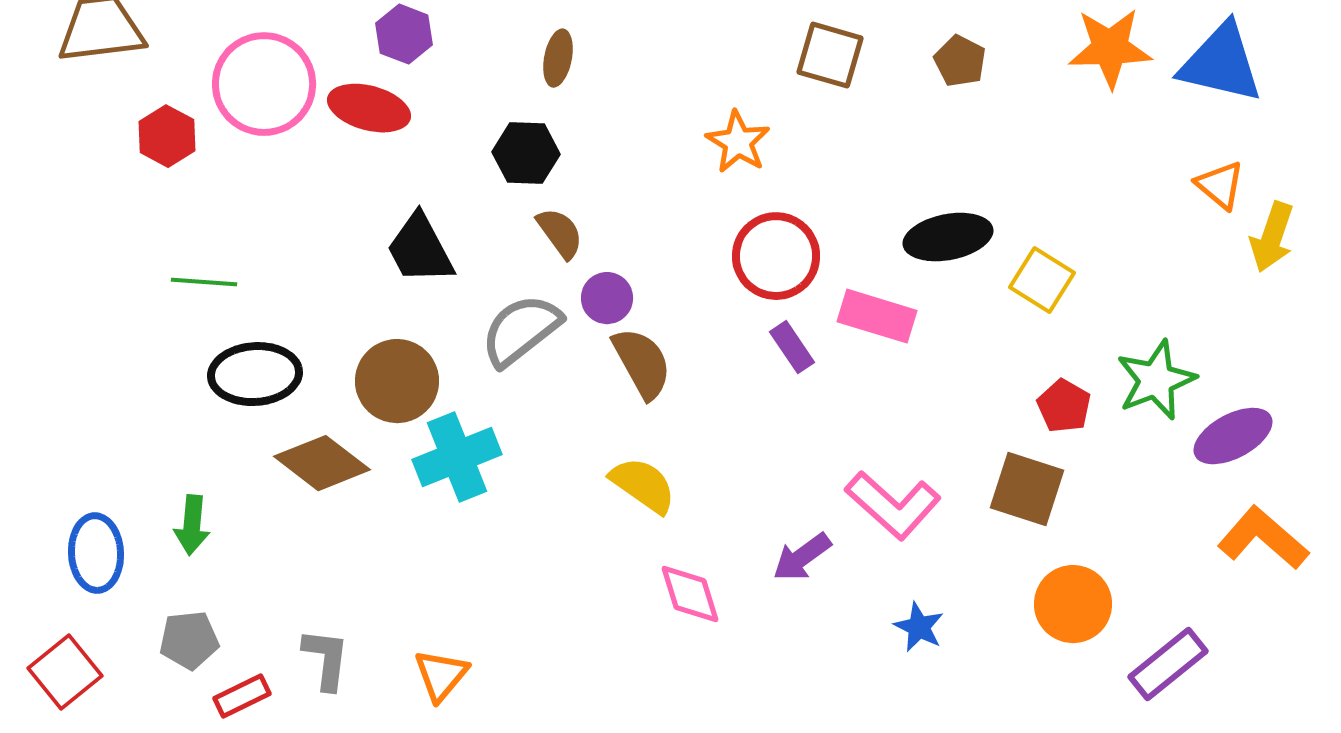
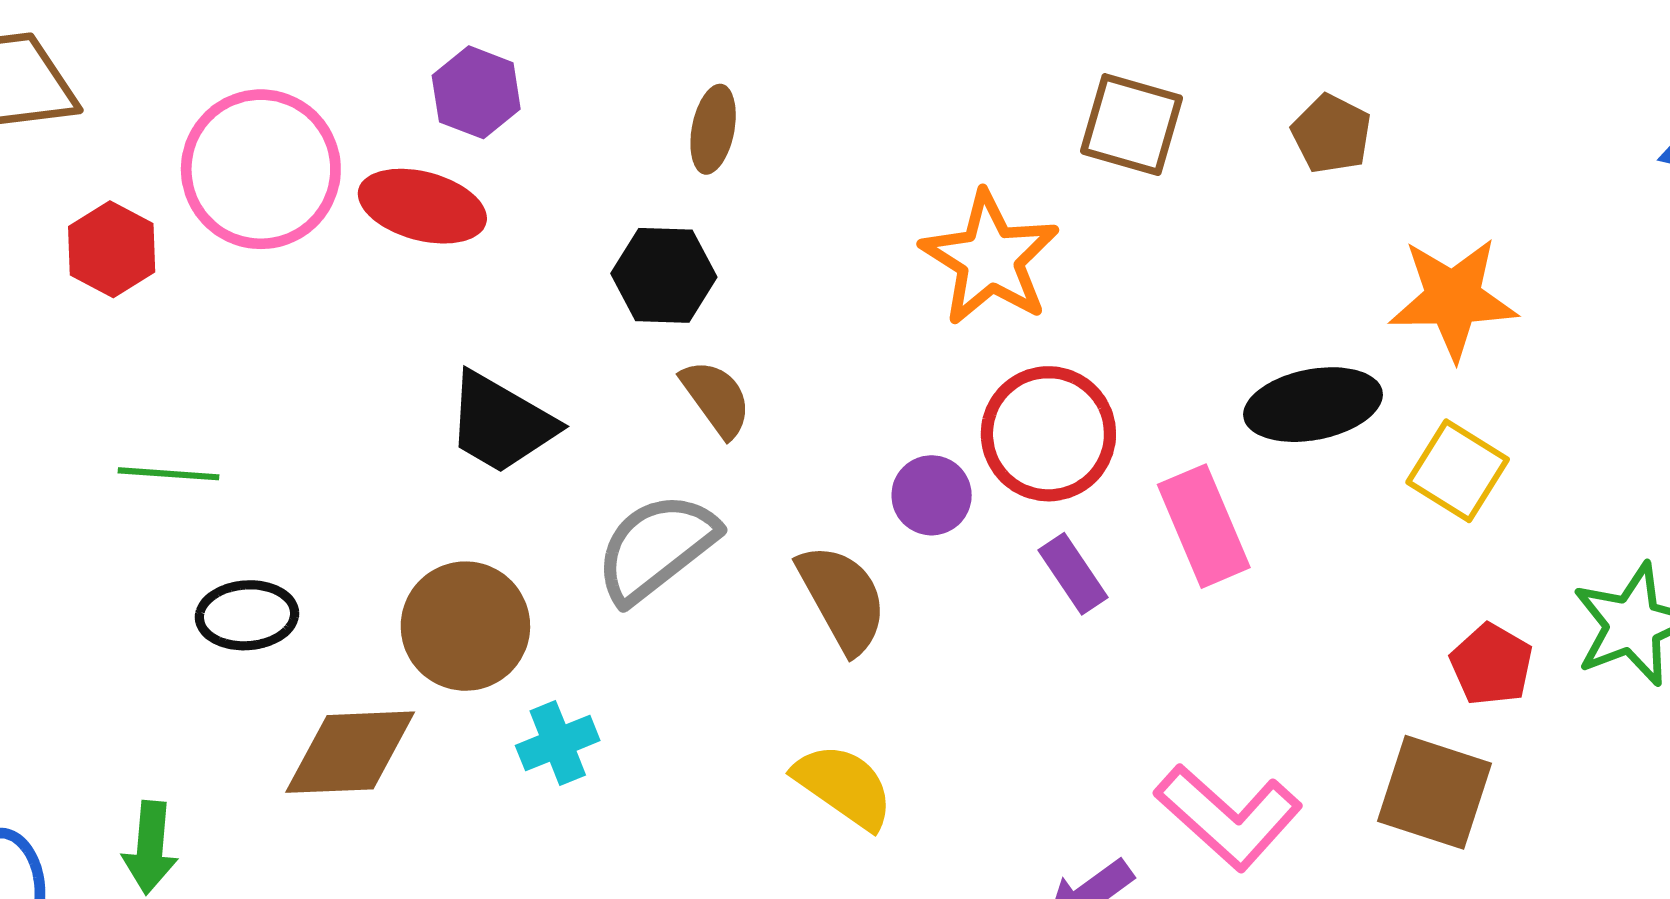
orange star: (1110, 48) -> (1453, 298), moved
orange star: (738, 142) -> (990, 258), size x1.4
black trapezoid: (420, 249) -> (501, 423), turned -32
purple circle: (607, 298) -> (932, 495), moved
pink rectangle: (877, 316) -> (1204, 526), turned 50
black ellipse: (255, 374) -> (247, 615), size x0.7
cyan cross: (457, 457) -> (558, 743), size x0.6
brown diamond: (322, 463) -> (350, 752), turned -40

